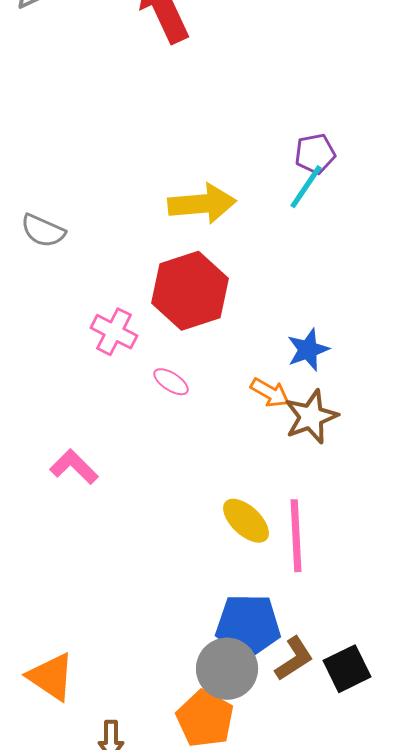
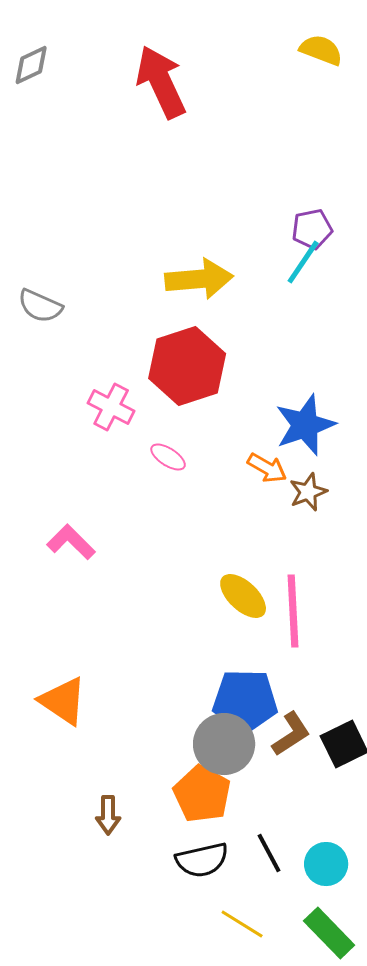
blue star: (308, 350) -> (305, 425), size x1.4
brown star: (311, 417) -> (308, 492), size x0.7
orange triangle: (51, 677) -> (63, 701), moved

